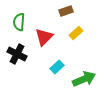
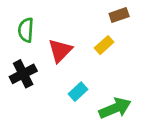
brown rectangle: (66, 11) -> (119, 15), moved
black cross: (17, 54) -> (23, 74), turned 36

